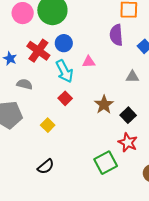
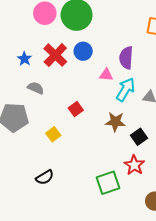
purple semicircle: (116, 35) -> (126, 58), moved
cyan arrow: (65, 71) -> (126, 89), moved, turned -130
brown star: (104, 105) -> (115, 122), turned 30

